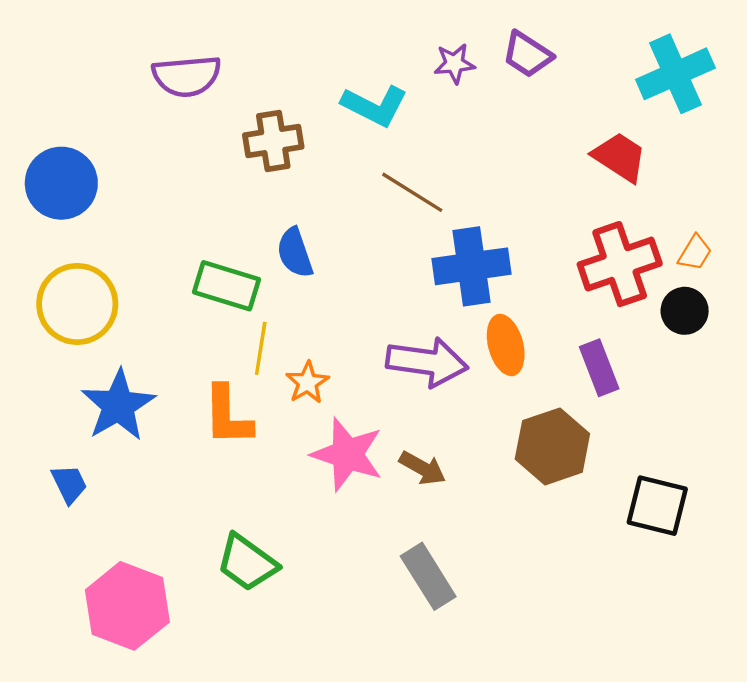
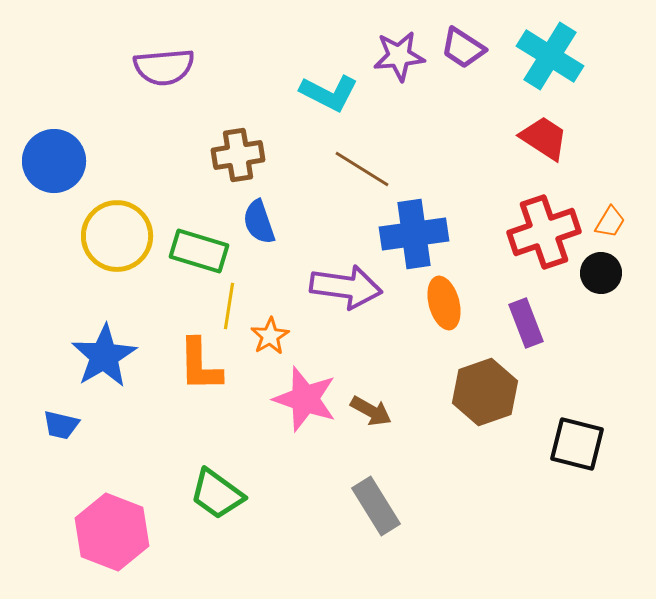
purple star: (454, 64) -> (399, 56), size x1.4
cyan cross: (675, 74) -> (550, 56), moved, turned -34
brown cross: (273, 141) -> (238, 155), moved
yellow circle: (77, 304) -> (117, 236), moved
purple arrow: (427, 362) -> (346, 287), moved
blue trapezoid: (69, 484) -> (61, 425), turned 129

